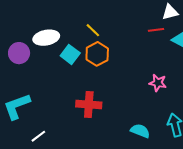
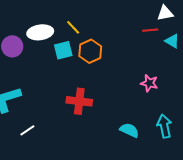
yellow line: (93, 30) -> (73, 27), moved
cyan square: (70, 54) -> (63, 50), turned 36

